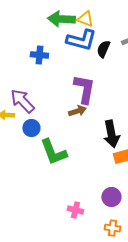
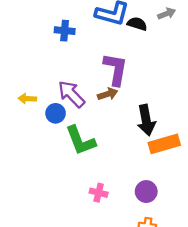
black semicircle: (103, 49) -> (137, 24), turned 84
purple arrow: (22, 101) -> (71, 94), moved
pink cross: (75, 210) -> (99, 193), moved

